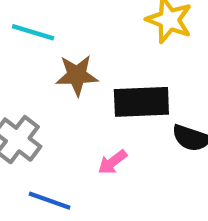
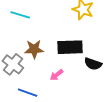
brown star: (77, 75) -> (34, 49), moved

